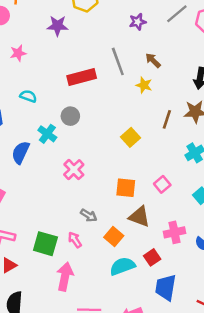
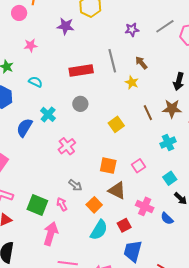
gray circle: (70, 116) -> (80, 104), moved
brown line: (167, 119) -> (148, 113), turned -49
pink cross: (174, 232) -> (145, 206), turned 30
cyan semicircle: (122, 266) -> (99, 230), turned 135

